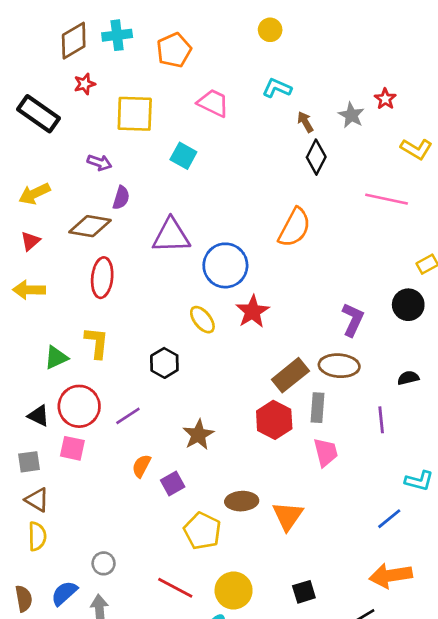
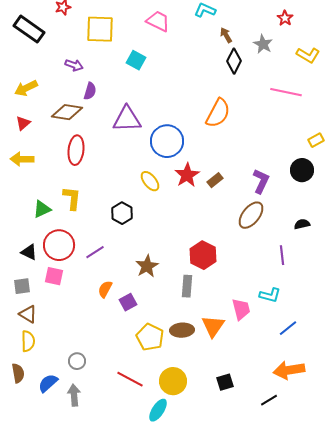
gray star: (351, 115) -> (263, 44), moved
brown ellipse: (339, 366) -> (251, 215), turned -56
brown rectangle: (290, 375) -> (215, 180), moved, size x0.6
gray rectangle: (317, 408) -> (187, 286), moved
pink trapezoid: (326, 452) -> (241, 309), moved
cyan L-shape: (419, 481) -> (270, 295), moved
brown ellipse: (242, 501) -> (182, 330), moved
brown semicircle: (24, 599) -> (18, 373), moved

